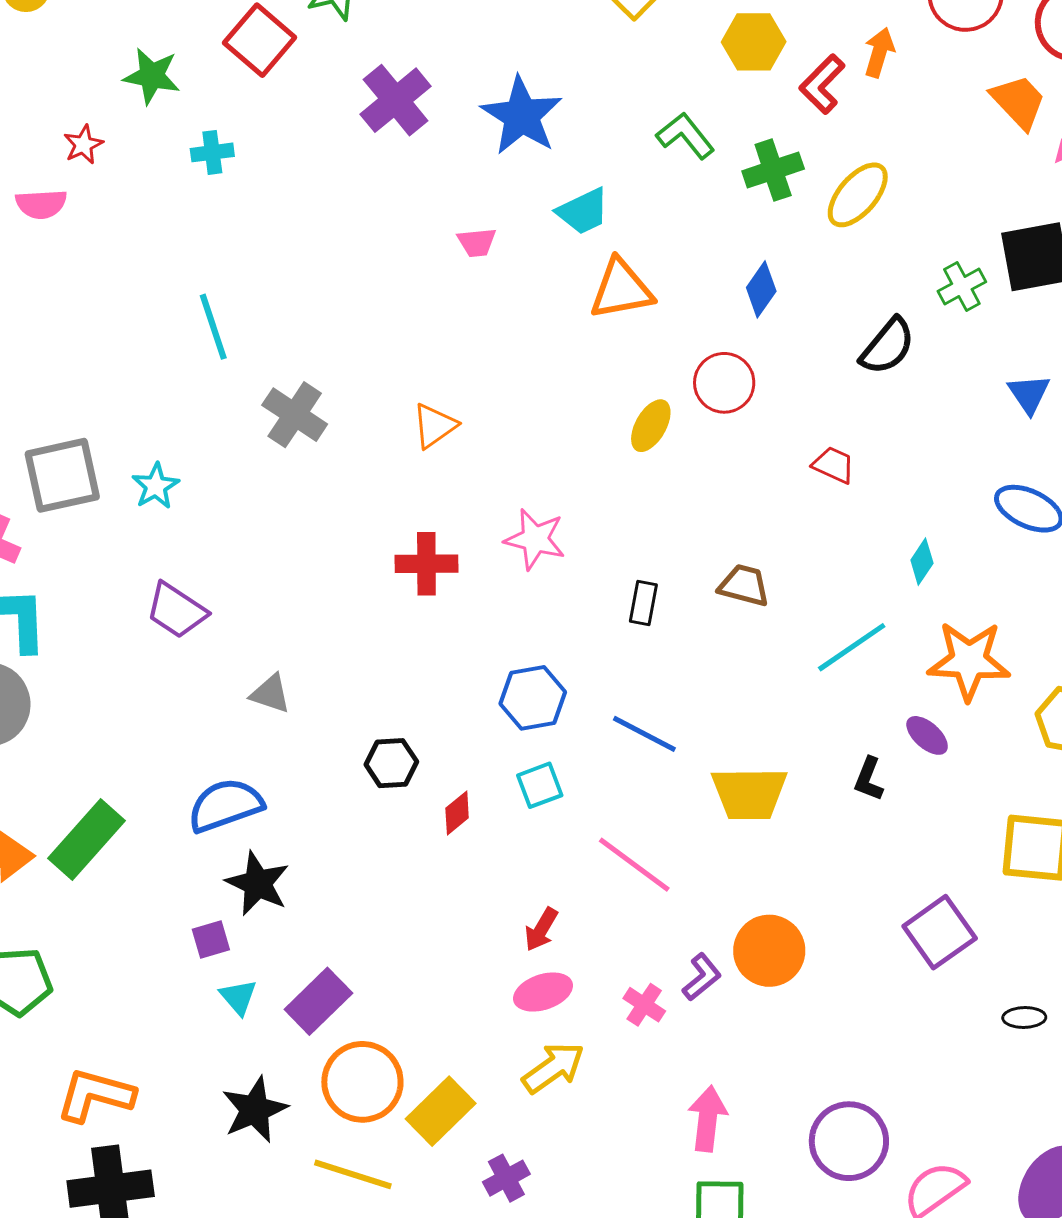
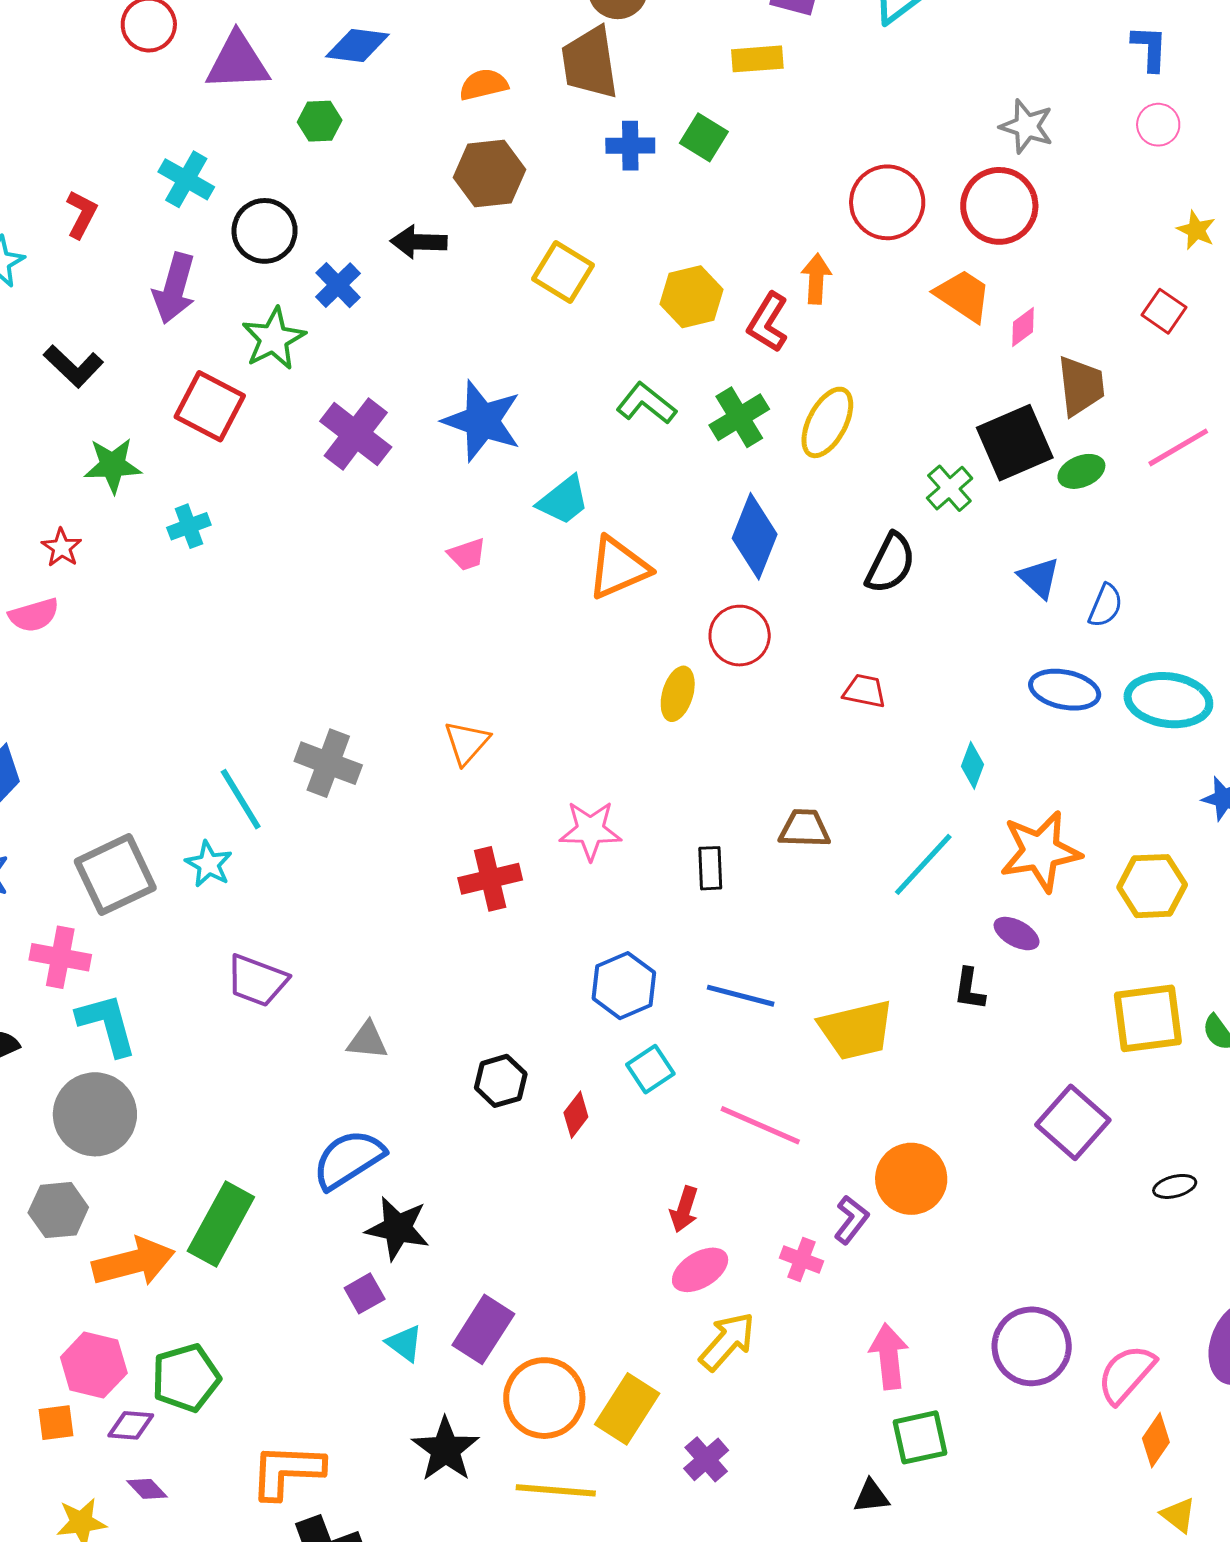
blue diamond: (761, 289) -> (755, 536), size x1.5
cyan line: (213, 327) -> (241, 799), moved

